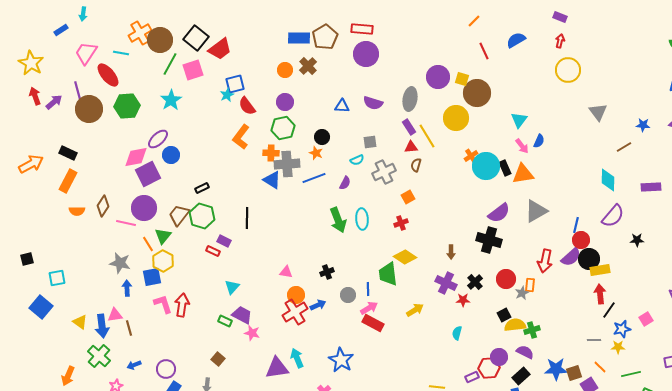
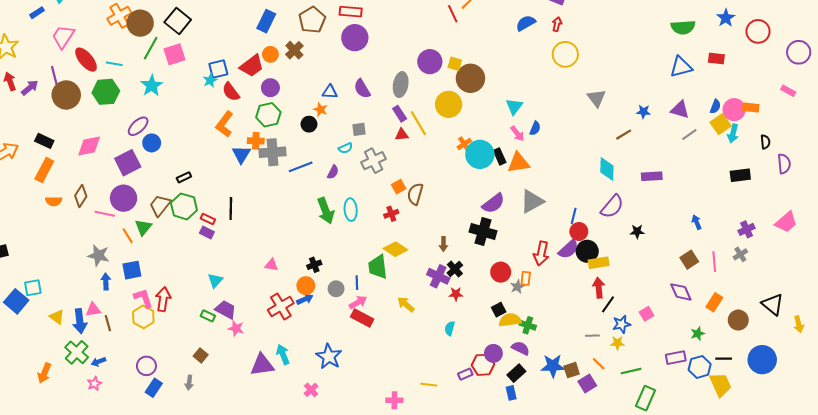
blue rectangle: (299, 38) -> (266, 21), moved, turned -65
blue semicircle: (516, 40) -> (526, 23), moved
red trapezoid: (220, 49) -> (252, 66), moved
red line: (484, 51) -> (453, 14), moved
cyan line: (121, 53) -> (114, 64), moved
purple semicircle: (373, 103) -> (362, 89), turned 42
orange star: (316, 153) -> (320, 110), moved
pink diamond: (136, 157) -> (89, 146), moved
brown semicircle: (416, 165) -> (415, 194), moved, size x1.5
blue triangle: (272, 180) -> (241, 154), moved, turned 30
red rectangle: (213, 251) -> (208, 219), moved
yellow hexagon: (163, 261) -> (143, 317), moved
cyan square: (57, 278) -> (33, 288), moved
black cross: (475, 282) -> (455, 269), moved
orange circle: (296, 295) -> (306, 286), moved
yellow arrow: (415, 310) -> (406, 304), turned -108
green cross: (532, 330) -> (528, 325), turned 35
blue arrow: (134, 365) -> (99, 362), moved

